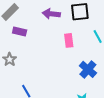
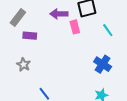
pink rectangle: (69, 40) -> (75, 27), moved

